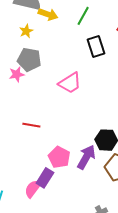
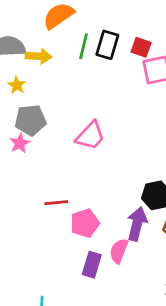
black rectangle: (96, 46) -> (107, 45), moved, turned 50
pink pentagon: (59, 157) -> (85, 223), moved, turned -30
pink semicircle: (33, 189) -> (119, 251), moved

